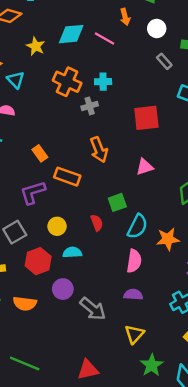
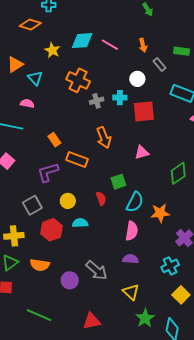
orange arrow: (125, 17) -> (143, 45), moved
white circle: (157, 28) -> (137, 79), moved
cyan cross: (103, 82) -> (120, 98), moved
purple circle: (63, 289) -> (70, 280), moved
yellow triangle: (134, 334) -> (131, 292), turned -30

